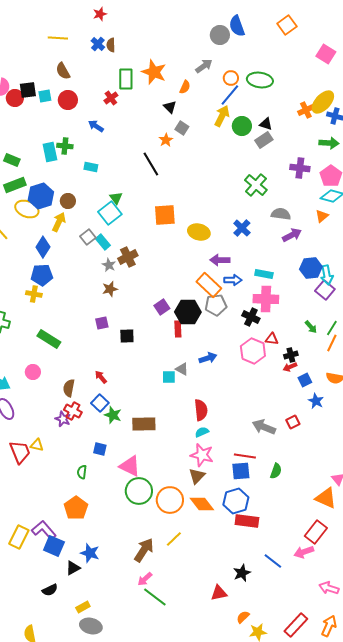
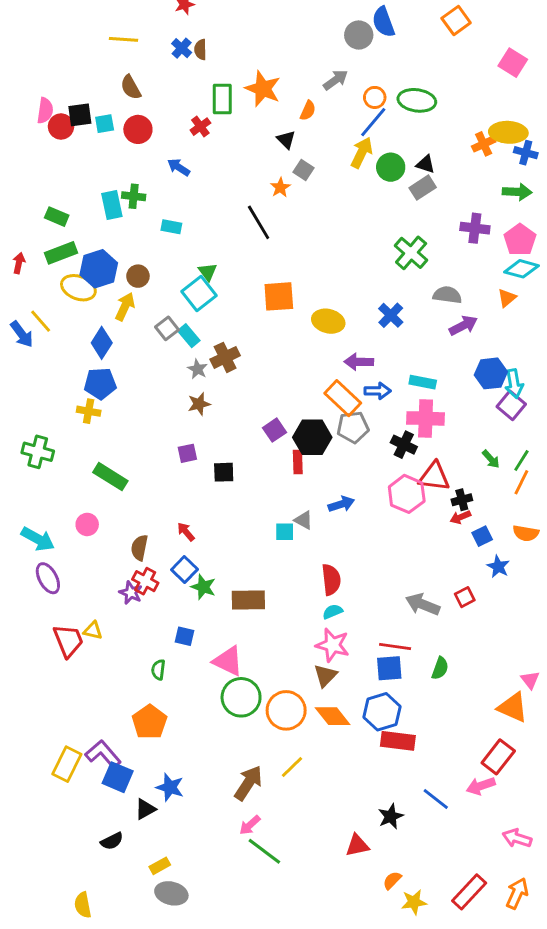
yellow ellipse: (323, 102) -> (508, 132), turned 50
red triangle: (272, 339) -> (434, 477), size x1.6

